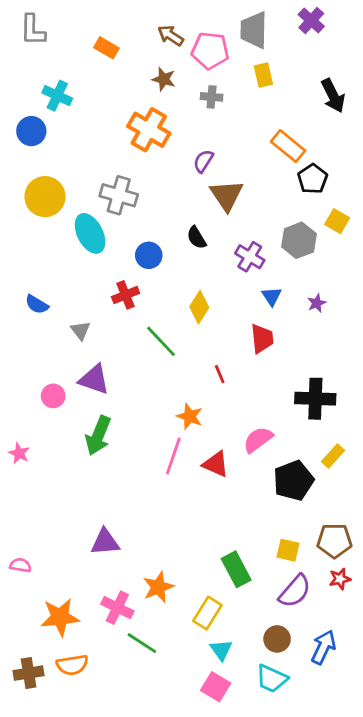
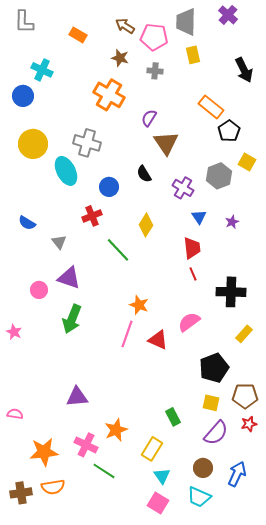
red line: (220, 374) -> (193, 274), moved
black pentagon: (293, 481) -> (214, 368), moved
green rectangle: (236, 569) -> (173, 417), size x0.7

